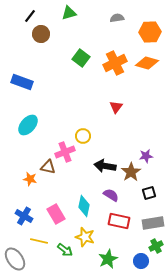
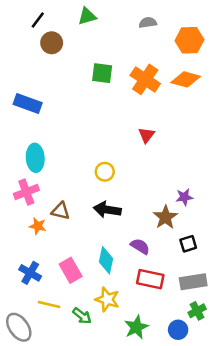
green square: (81, 58) -> (102, 73), turned -30
orange cross: (115, 63) -> (145, 79), turned -30
cyan ellipse: (28, 125) -> (35, 158), turned -45
pink cross: (65, 152) -> (26, 192), moved
black arrow: (105, 166) -> (107, 210), moved

